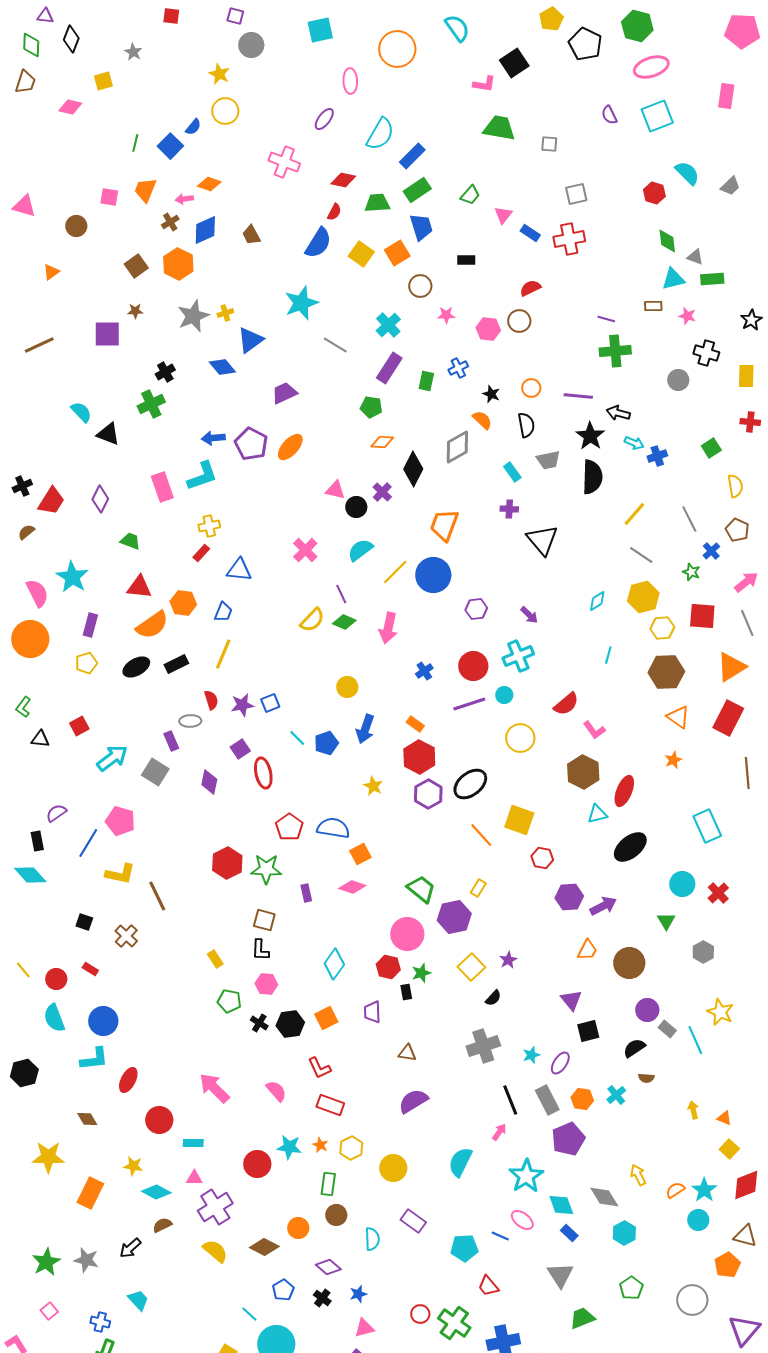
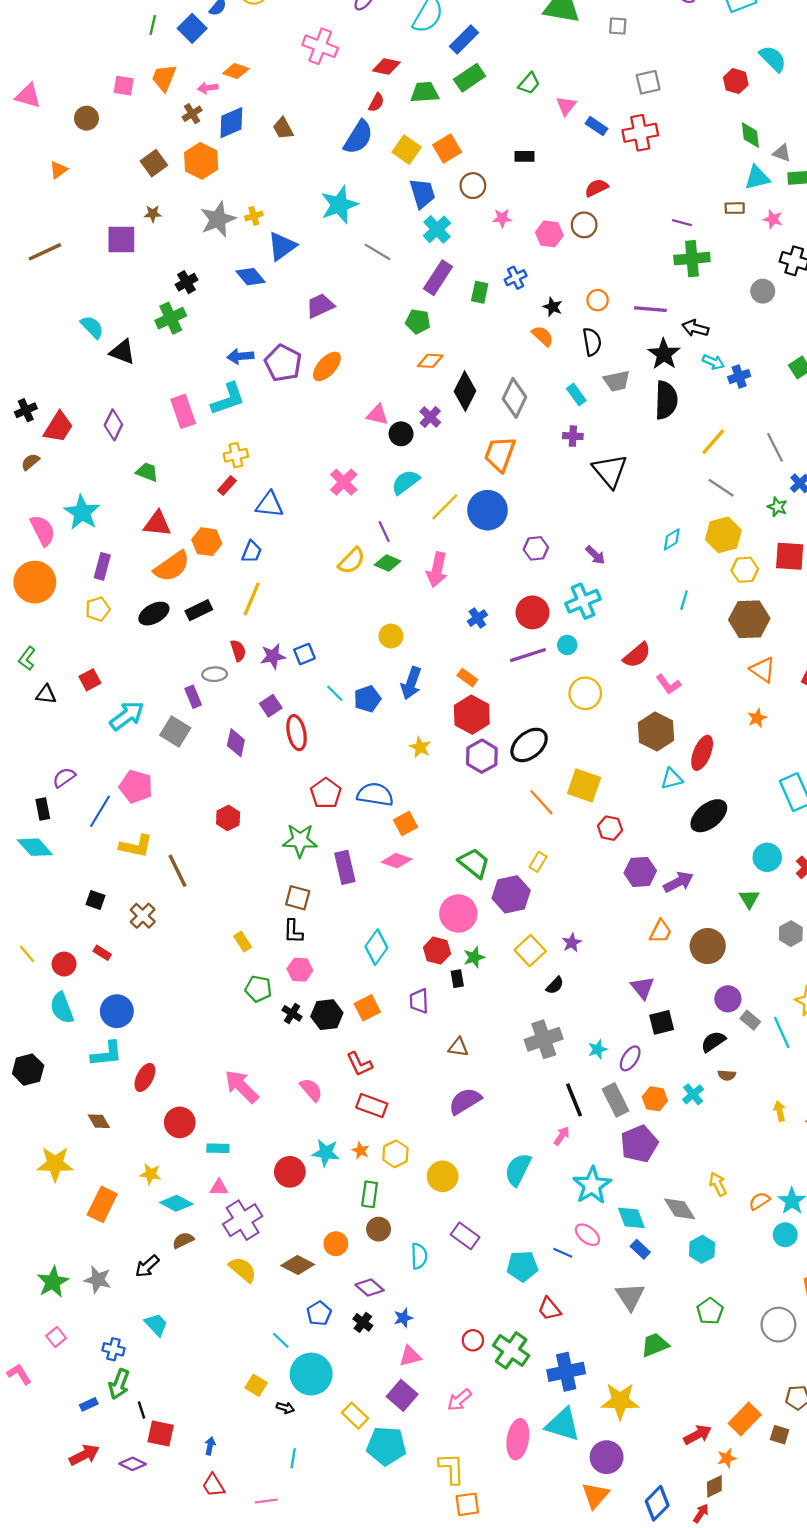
blue trapezoid: (421, 227) -> (422, 193), moved
gray diamond: (457, 447) -> (514, 398), moved, turned -36
red hexagon: (227, 863) -> (228, 818), moved, size x0.7
purple rectangle: (306, 893) -> (345, 867), size x1.6

